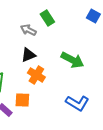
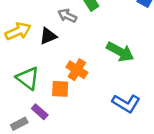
black triangle: (28, 55) -> (48, 36), moved
orange square: (22, 100) -> (60, 89), moved

